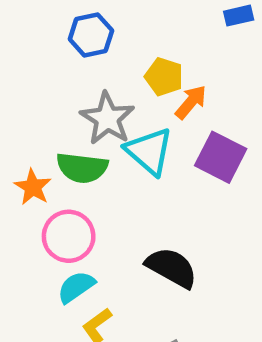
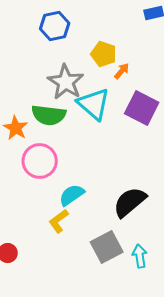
orange arrow: (191, 102) -> (122, 71), size x0.7
black semicircle: (171, 268) -> (130, 202), moved, turned -69
cyan semicircle: (76, 287) -> (72, 195), moved

